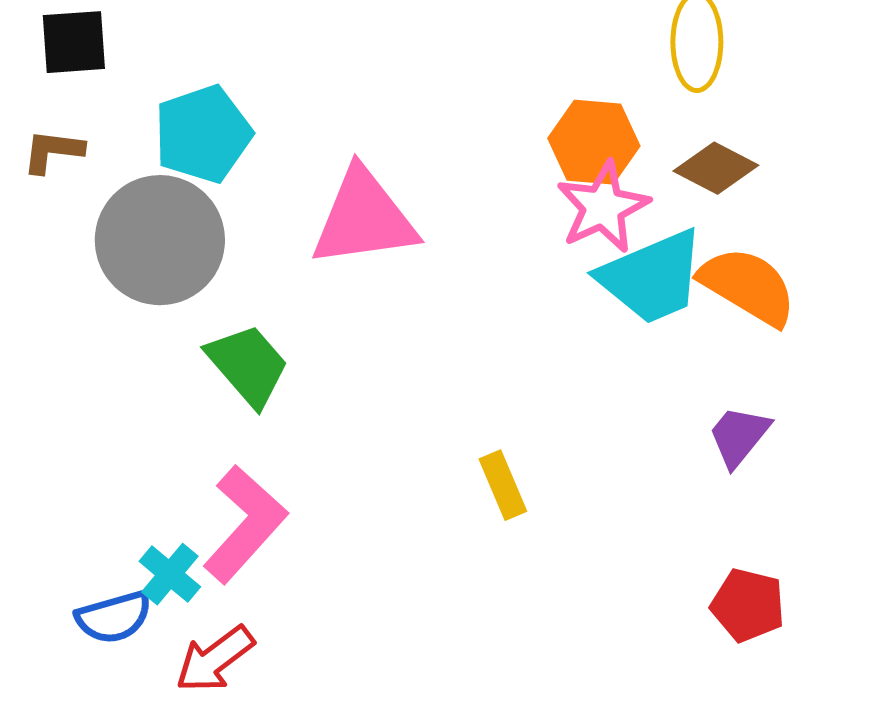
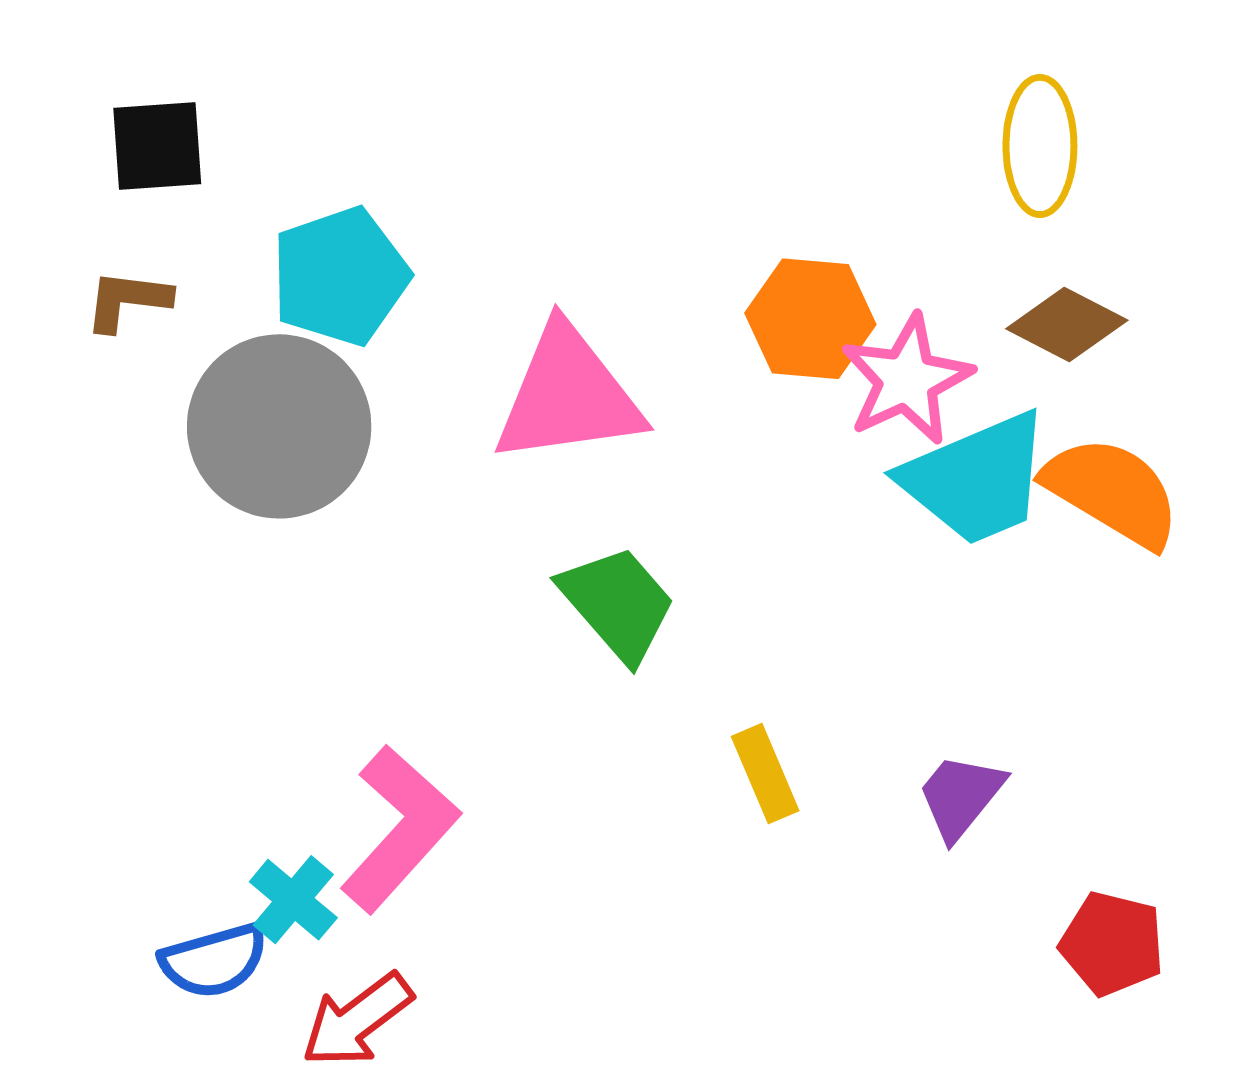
orange hexagon: (594, 142) -> (810, 319), moved
green trapezoid: (248, 365) -> (618, 604), moved
purple trapezoid: (739, 436) -> (961, 796), moved

